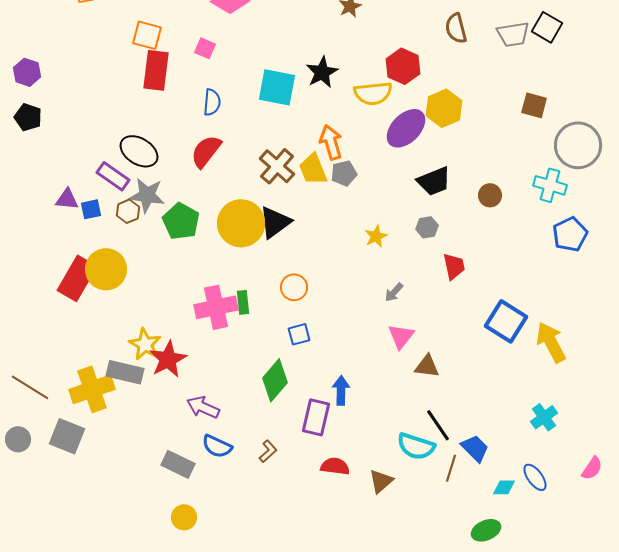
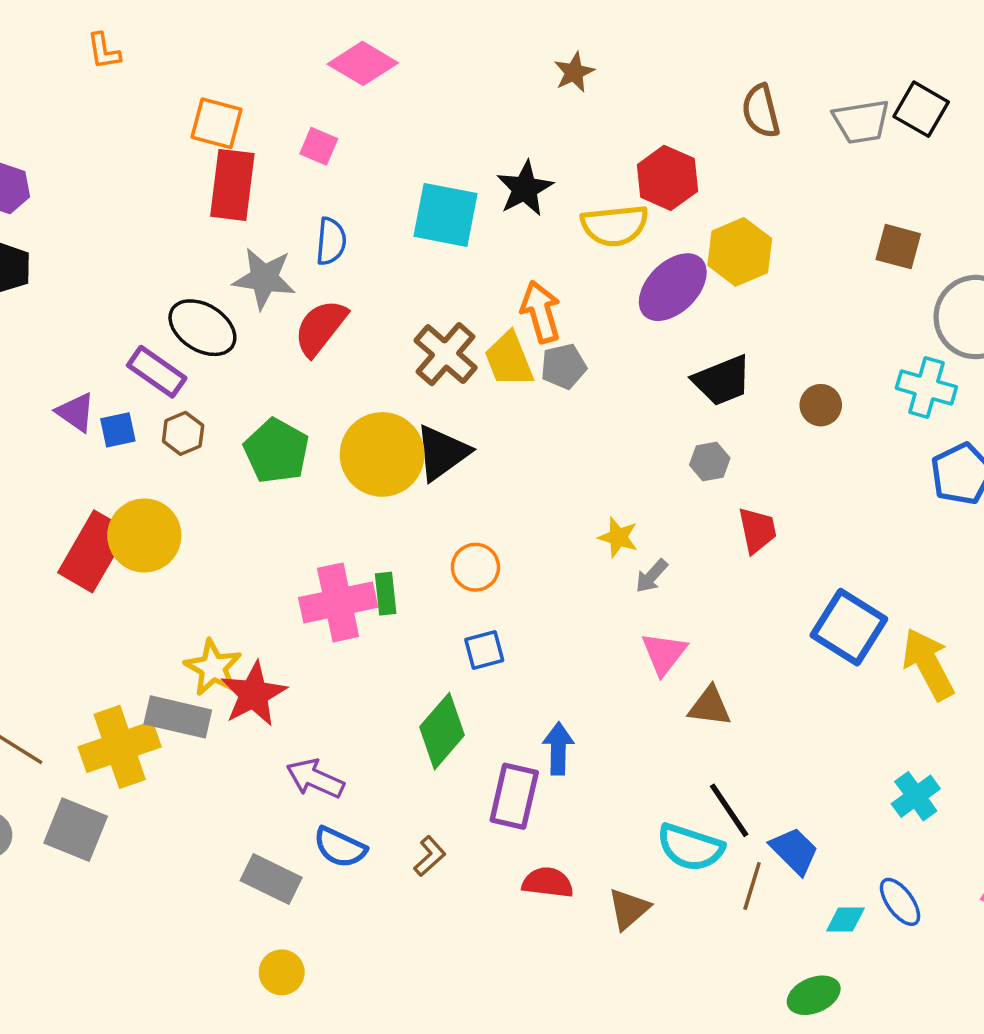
gray star: (147, 195) -> (264, 278), moved
purple triangle: (67, 199) -> (76, 412), turned 30
yellow star: (376, 236) -> (618, 537), moved, turned -30

